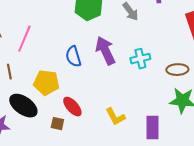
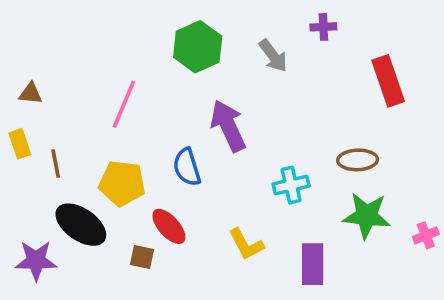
pink line: (24, 39) -> (124, 104), moved
blue semicircle: (73, 57) -> (187, 167), moved
cyan cross: (140, 59) -> (291, 185), moved

